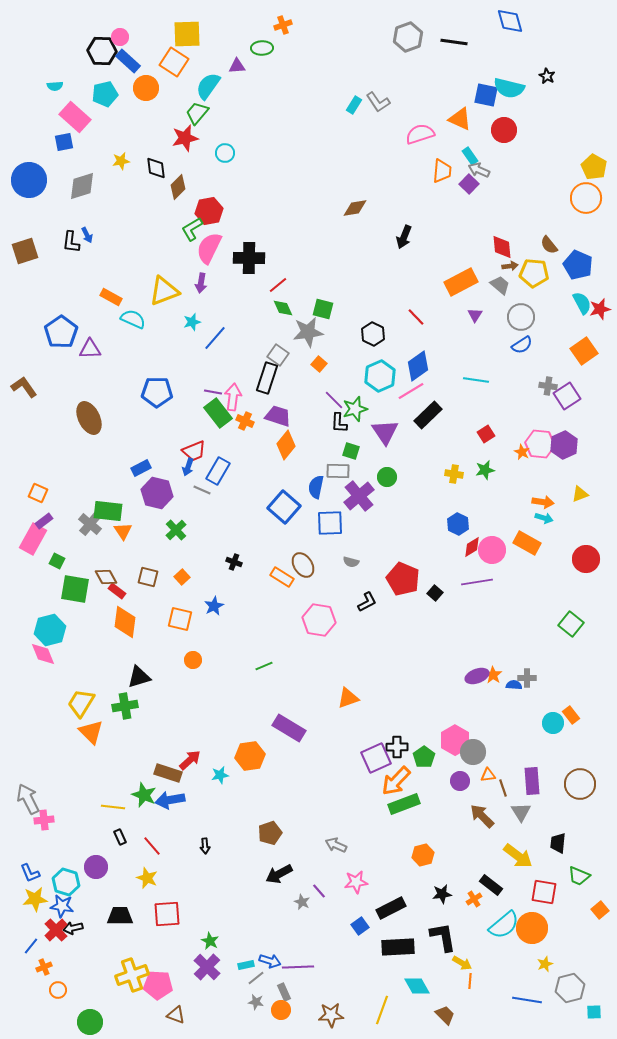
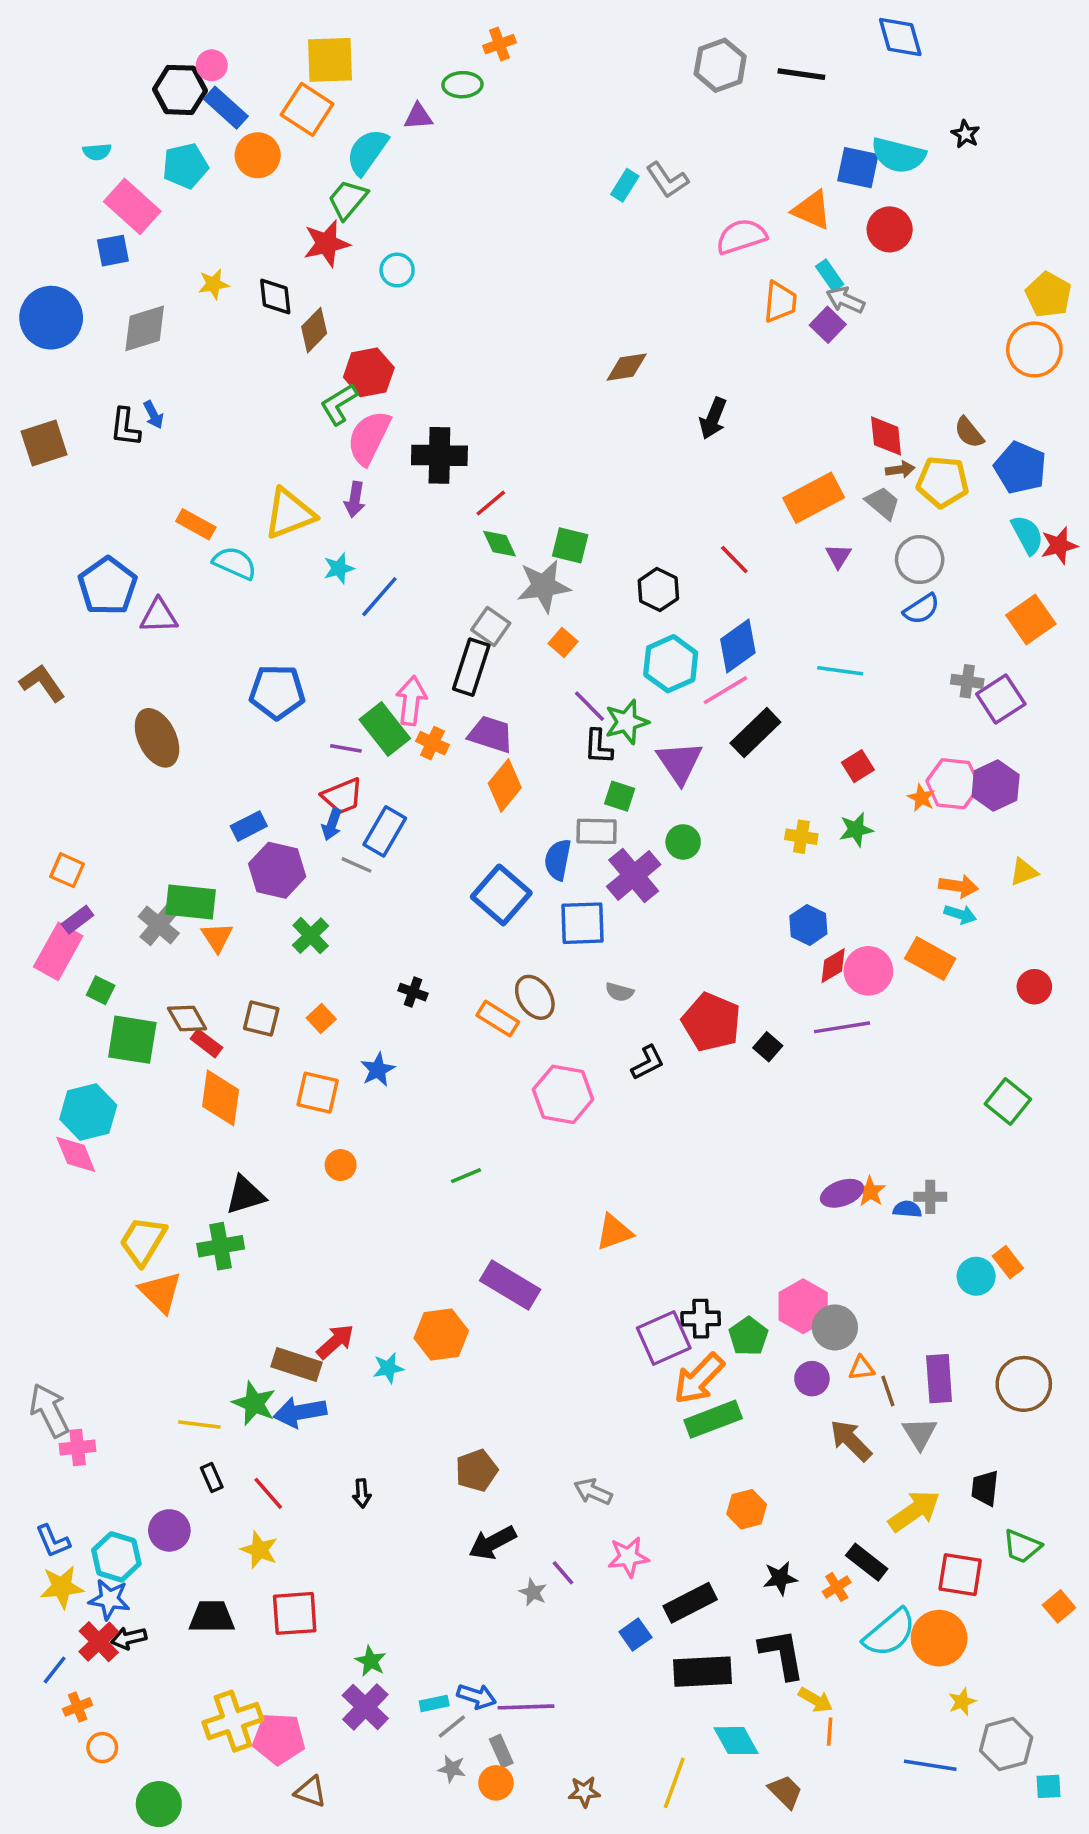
purple line: (213, 392) -> (346, 748), moved
red circle: (586, 559) -> (1034, 987), size x0.7
yellow arrow: (518, 856) -> (914, 1511), turned -72
brown star: (331, 1015) -> (584, 1792), size x0.7

